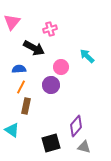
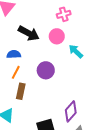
pink cross: (50, 29) -> (64, 14), moved
cyan arrow: (87, 56) -> (76, 51), moved
pink circle: (61, 67) -> (57, 36), moved

